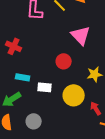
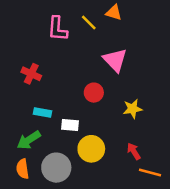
yellow circle: (74, 95) -> (91, 149), moved
gray circle: (34, 121) -> (56, 168), size x1.5

